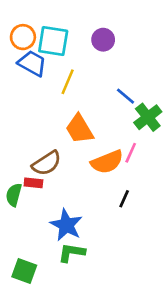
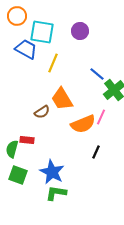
orange circle: (23, 37) -> (17, 16), moved
brown semicircle: (47, 163) -> (42, 112), moved, size x0.7
green square: (24, 271) -> (18, 175), moved

